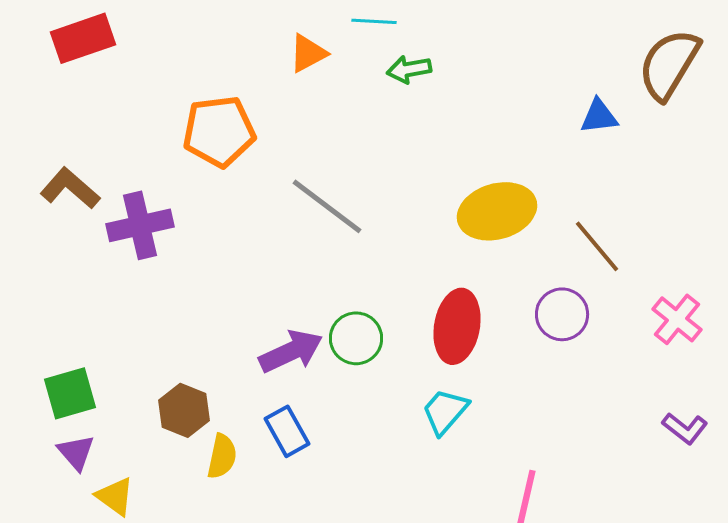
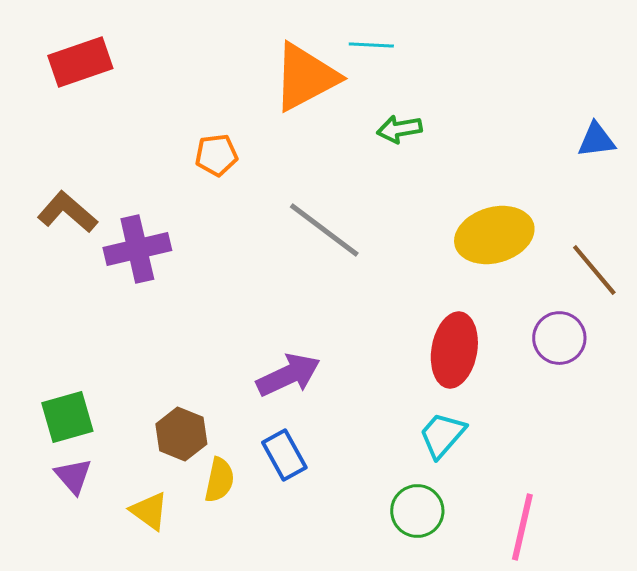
orange triangle: (308, 53) -> (305, 77), size x1.8
green arrow: (409, 69) -> (399, 129), moved
orange pentagon: (219, 131) -> (216, 155), size x0.6
green circle: (356, 338) -> (417, 511), moved
yellow triangle: (115, 496) -> (149, 511), moved

